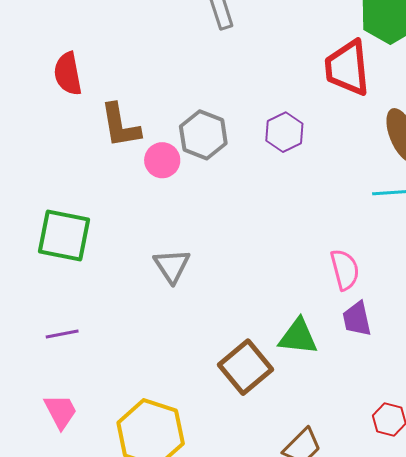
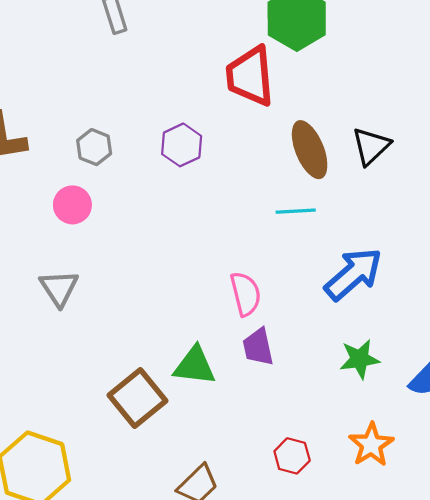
gray hexagon: (203, 135) -> (94, 147), size x0.7
pink circle: (162, 160) -> (72, 205), moved

